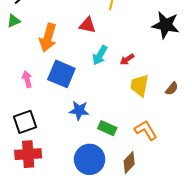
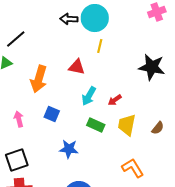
blue square: (61, 74) -> (52, 114), size x0.6
green rectangle: (107, 128) -> (96, 125), moved

